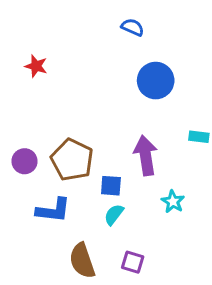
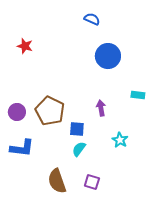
purple arrow: (146, 155) -> (101, 108), size x0.6
blue L-shape: (53, 210) -> (22, 148), moved

